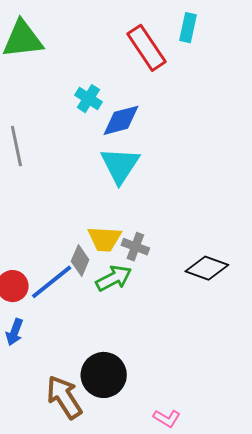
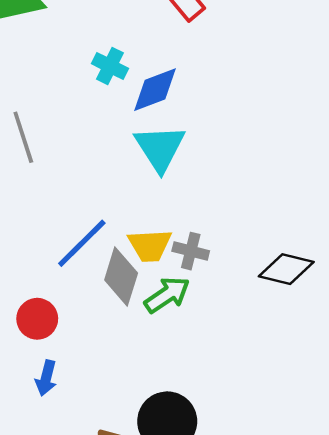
gray diamond: (80, 260) -> (121, 276), size x1.4
blue line: (52, 282) -> (82, 243), moved

